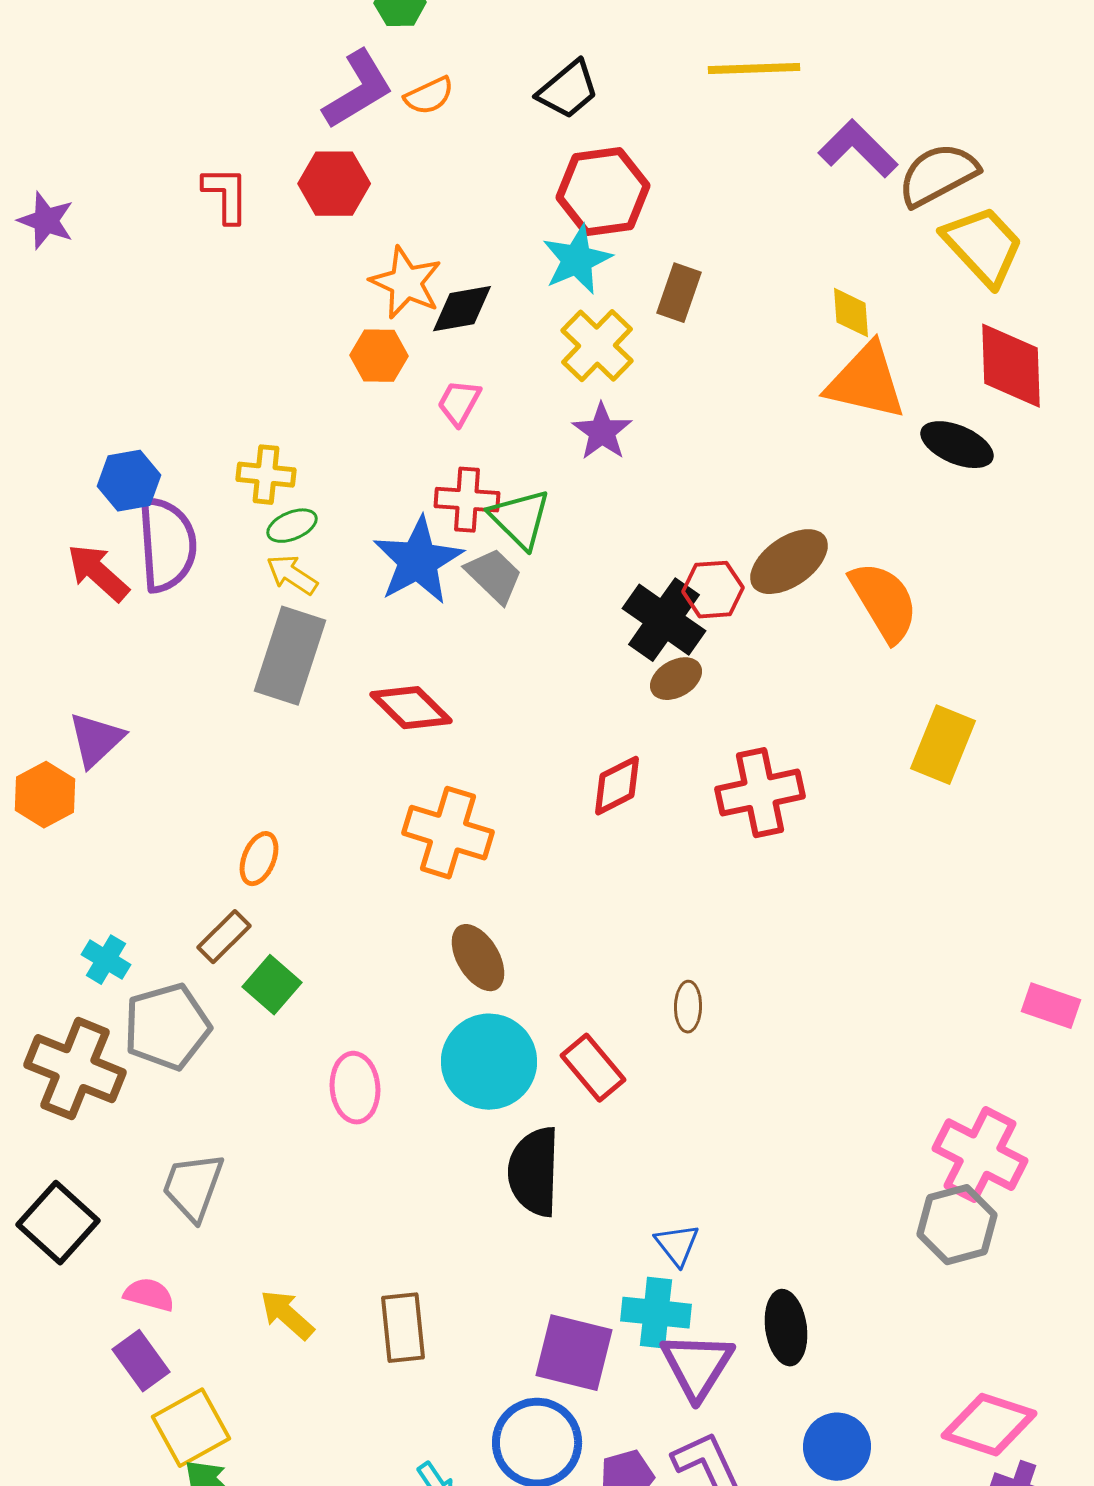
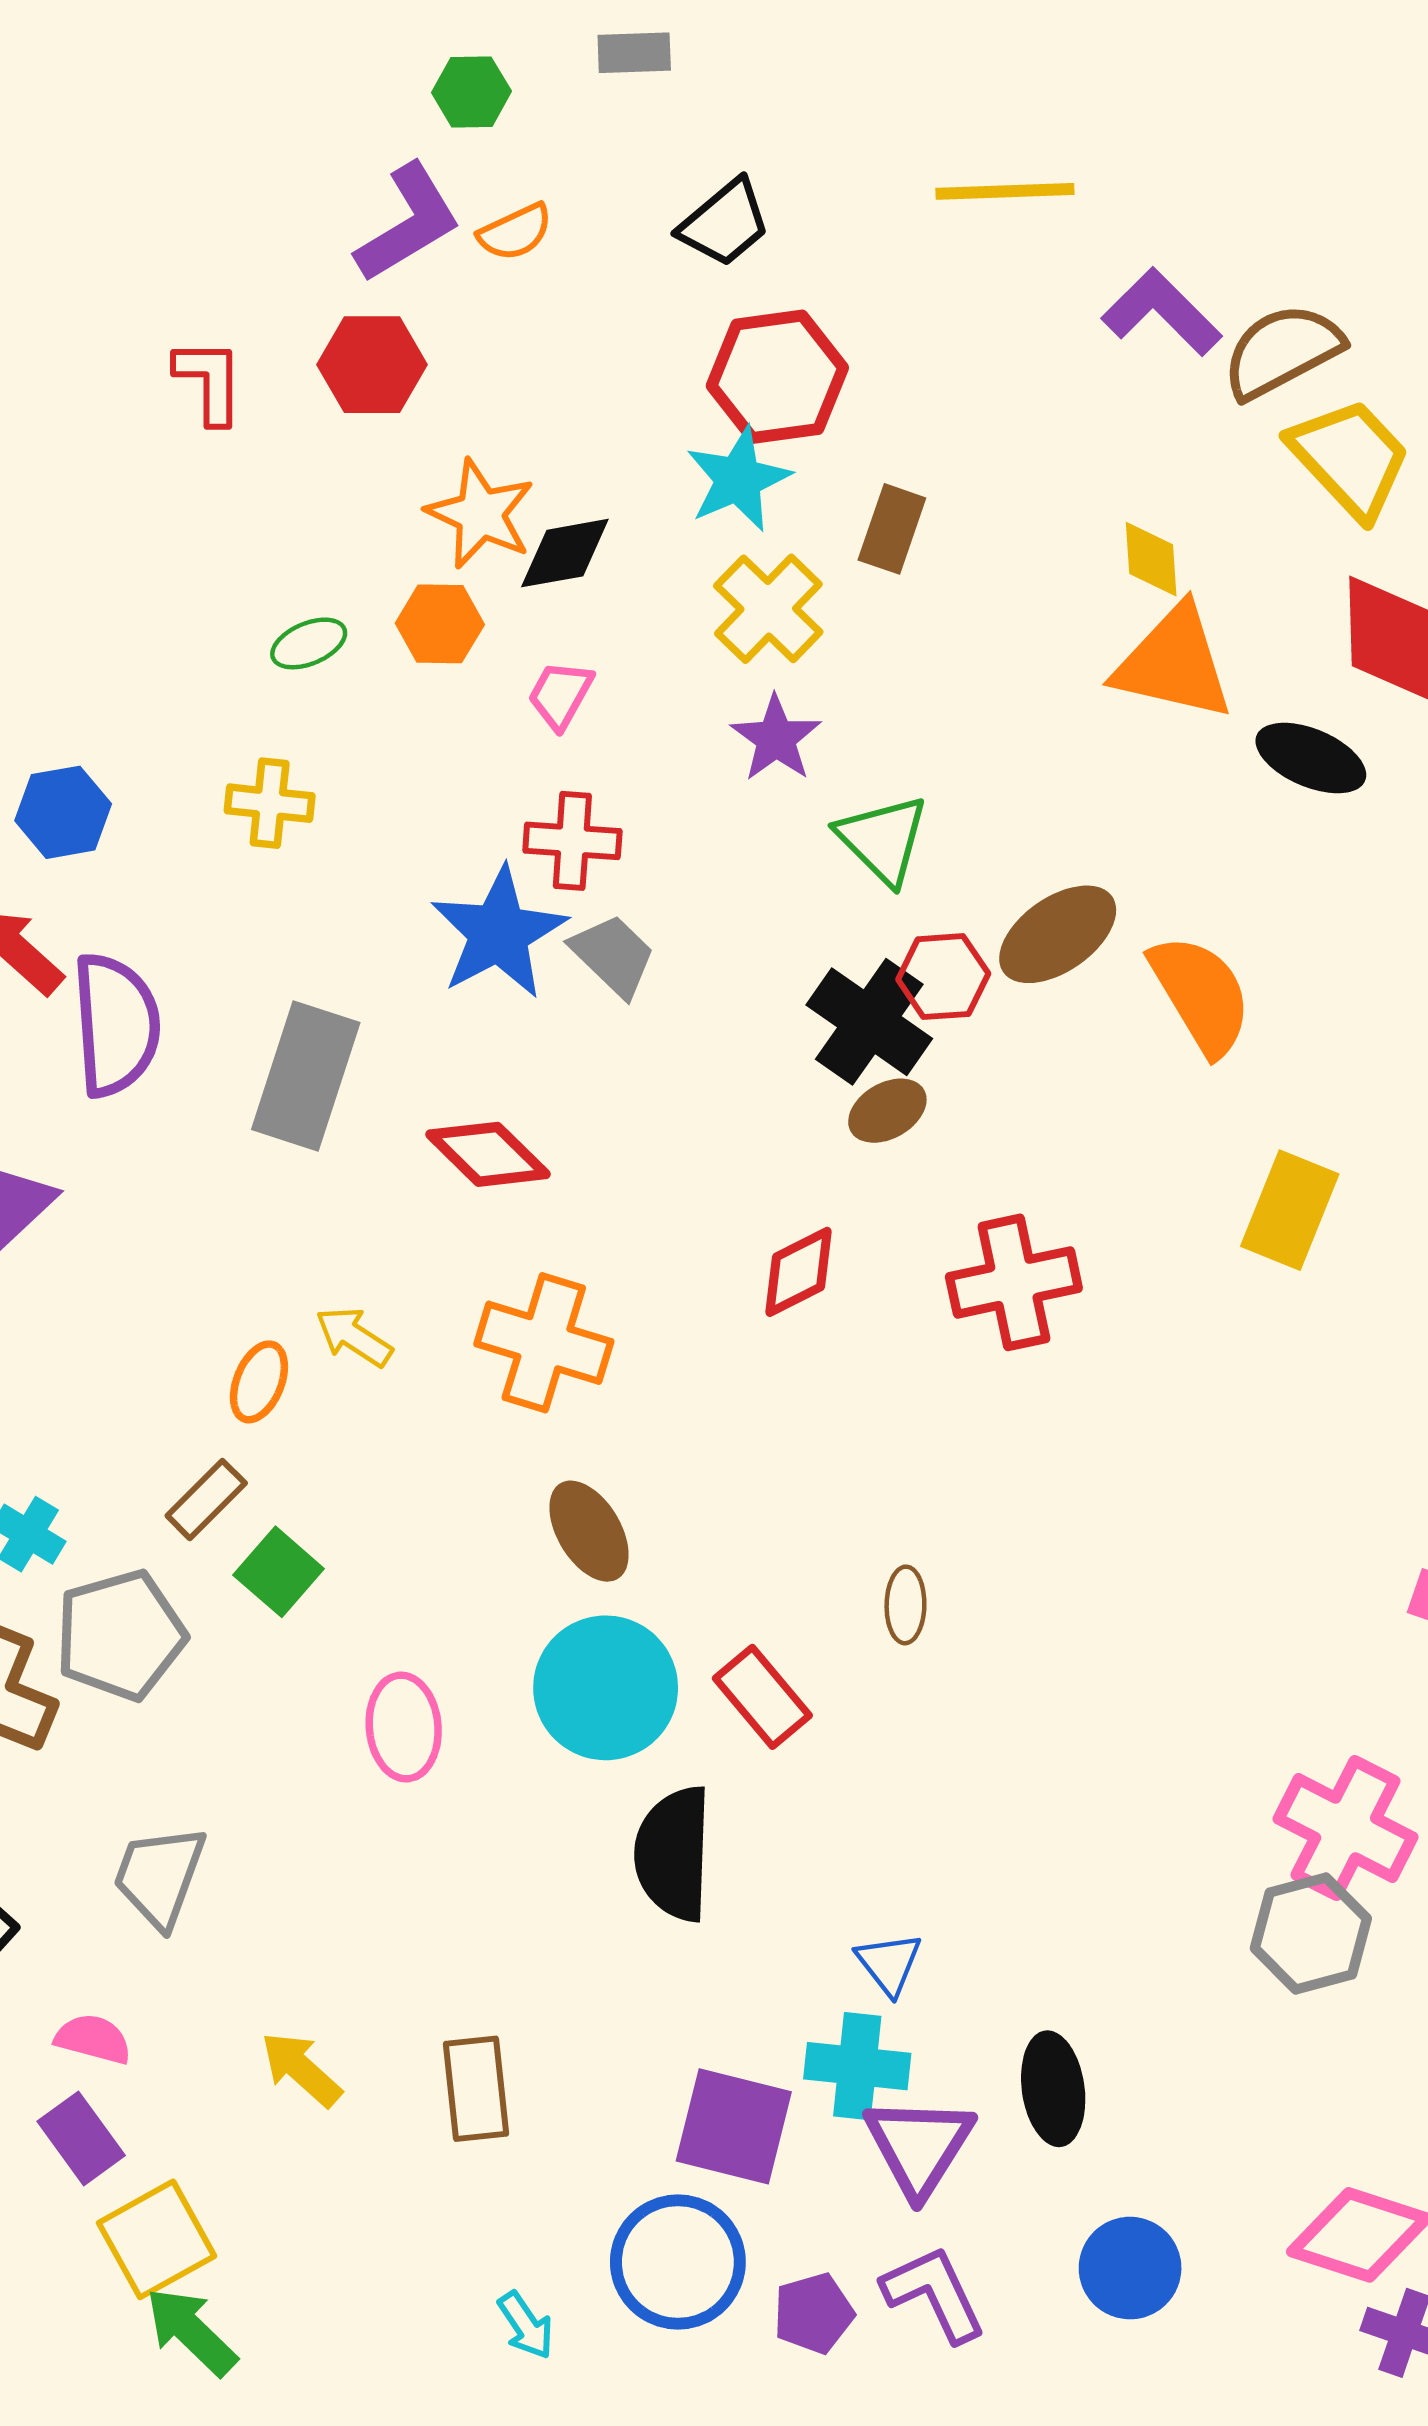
green triangle: (520, 519) -> (883, 839), moved
green ellipse: (292, 526) -> (309, 643), moved
purple semicircle: (167, 545) -> (116, 1025), moved
yellow arrow: (292, 575) -> (354, 1337), moved

